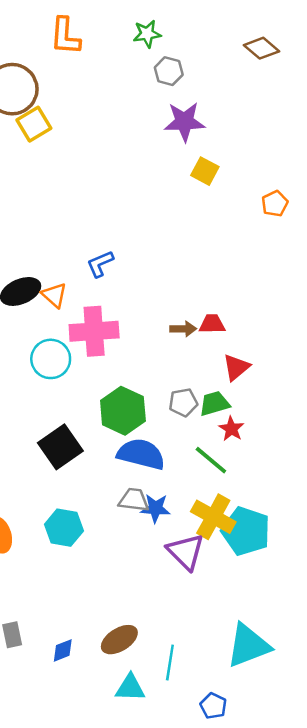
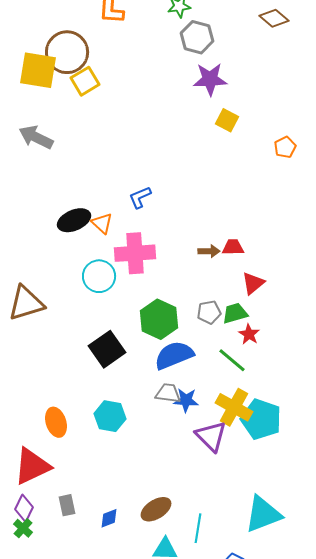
gray hexagon: (169, 71) -> (197, 37), size x1.4
blue semicircle: (141, 454) -> (174, 355), turned -36

